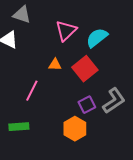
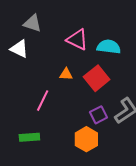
pink triangle: (66, 31) -> (77, 40), turned -50
cyan semicircle: (97, 38) -> (109, 47), turned 45

